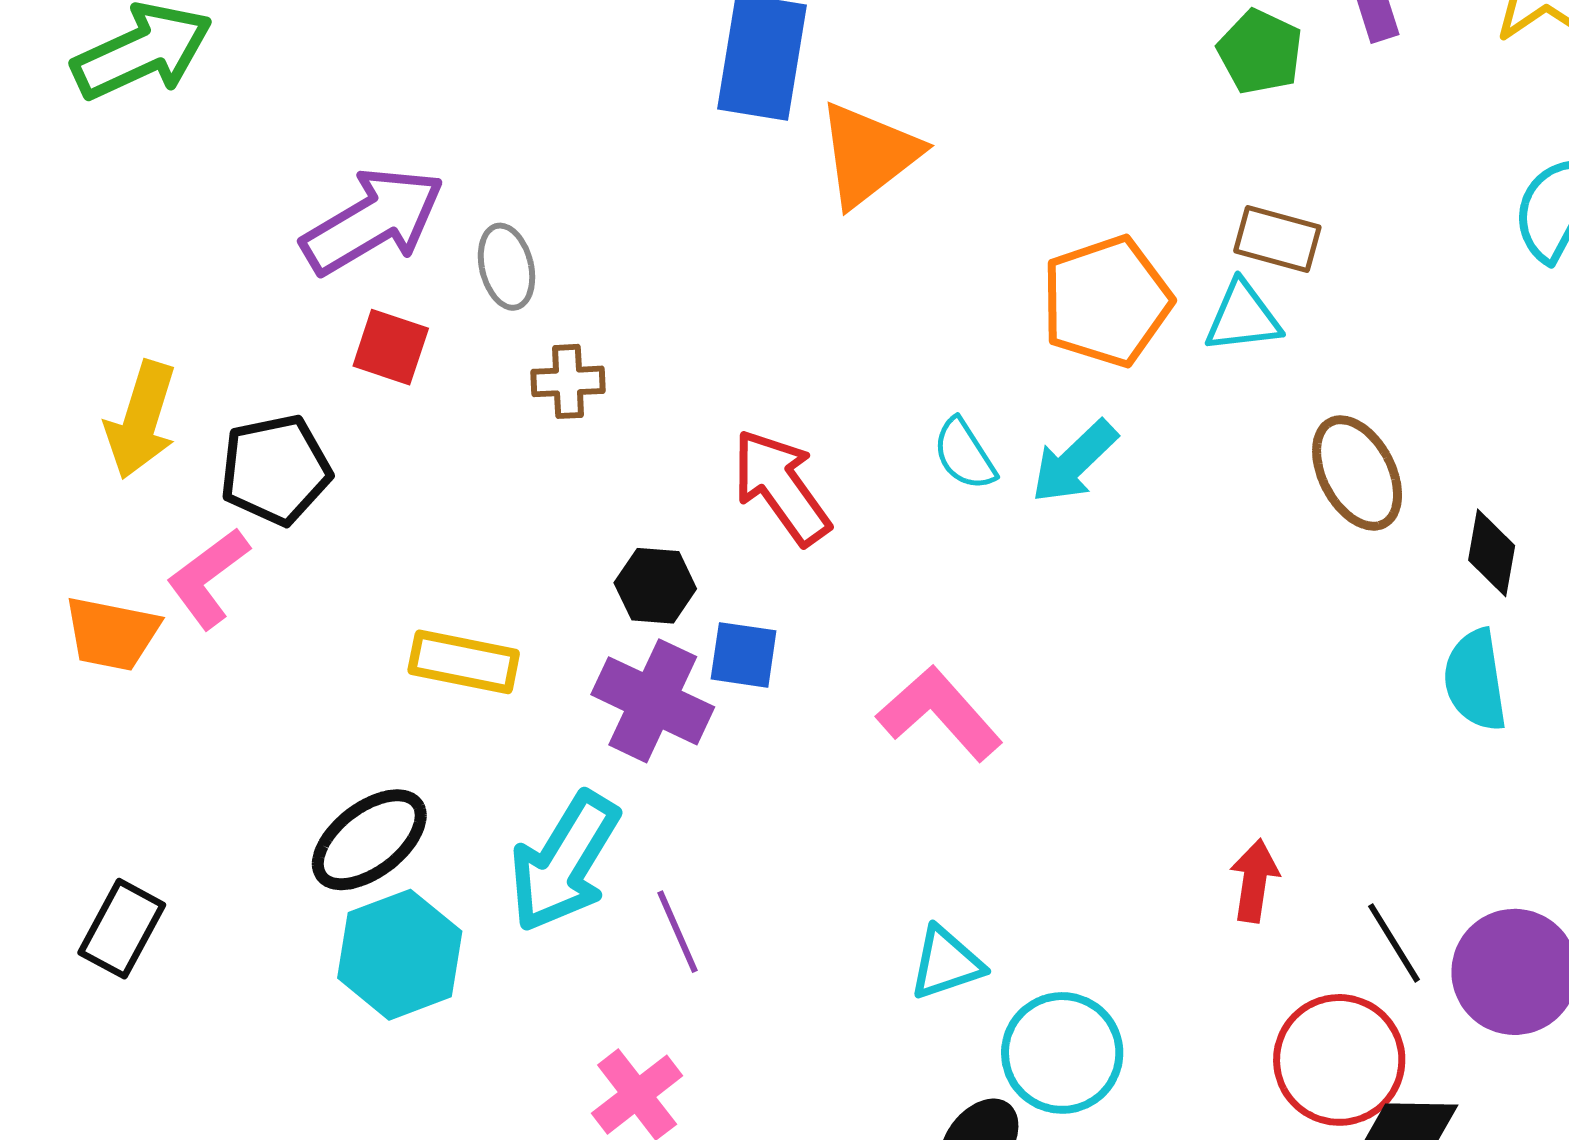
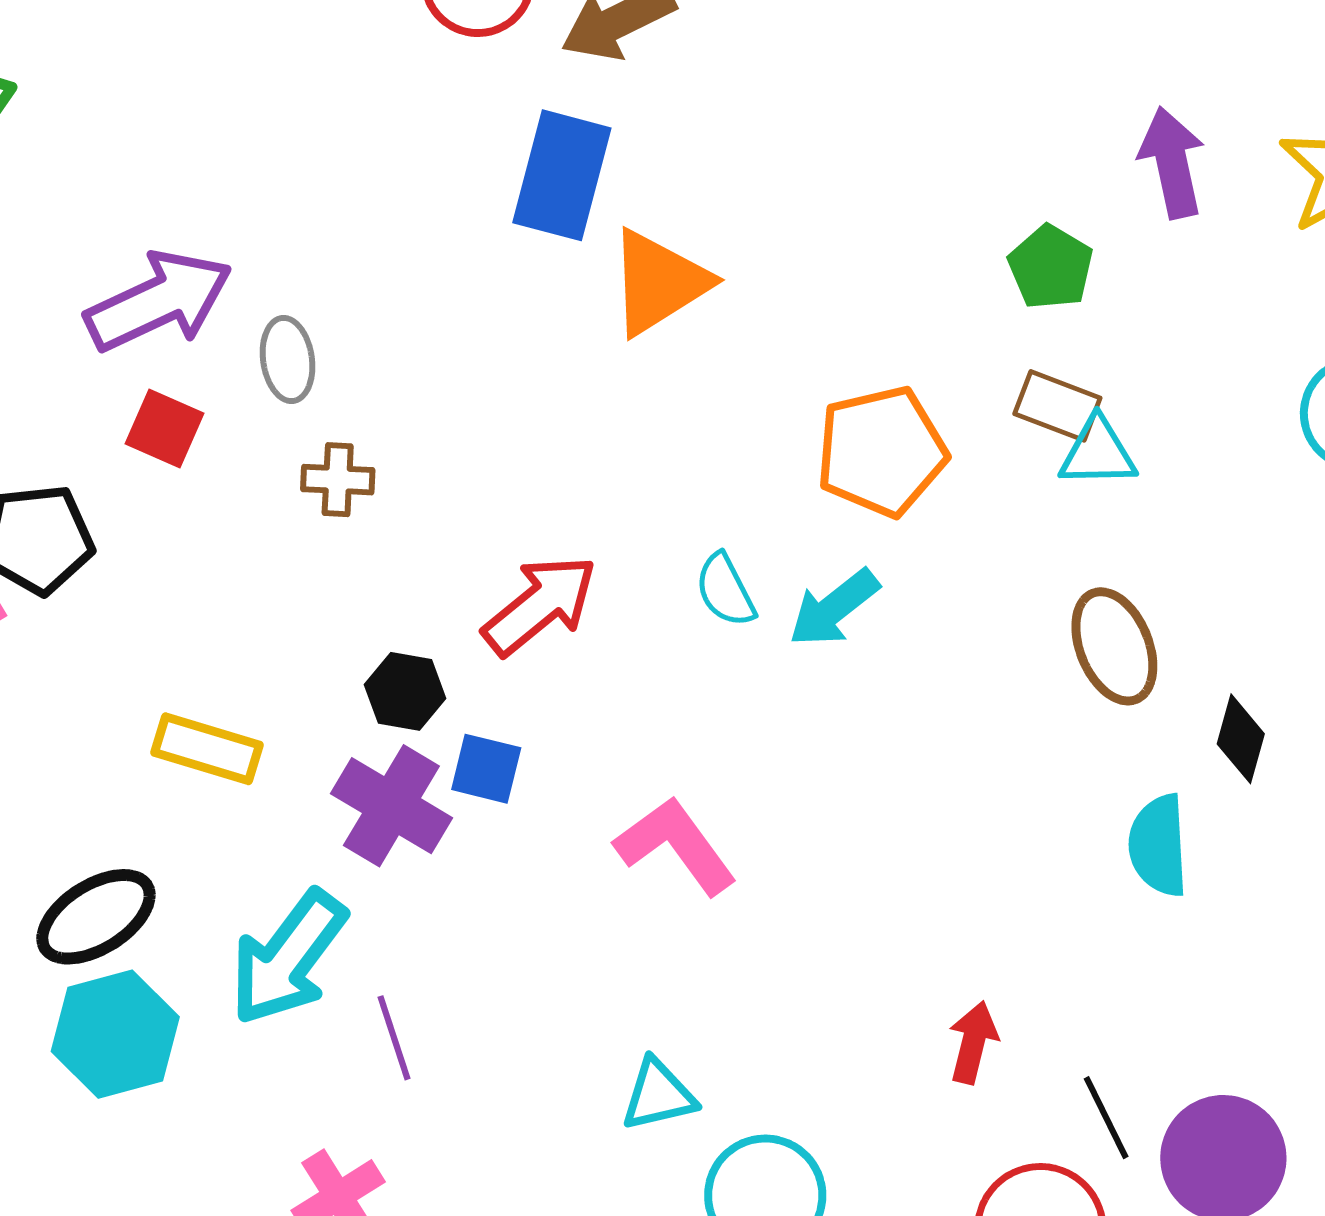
green pentagon: (1260, 52) -> (1051, 267), moved
cyan triangle: (1243, 317) -> (1098, 453), moved
red arrow: (781, 487) -> (540, 605), turned 81
cyan semicircle: (1475, 680) -> (1158, 845), moved

